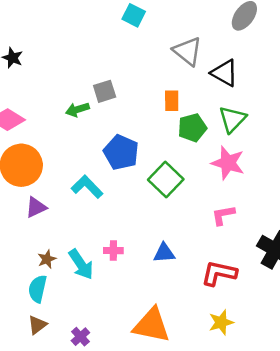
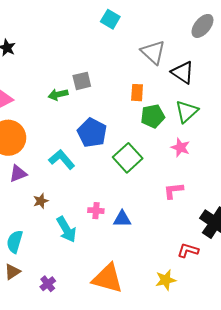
pink star: (228, 163) -> (180, 148), size x0.7
pink cross: (113, 251) -> (96, 211), moved
brown star: (47, 259) -> (41, 201), moved
cyan arrow: (81, 264) -> (66, 229), moved
red L-shape: (219, 273) -> (188, 250), moved, size x0.7

